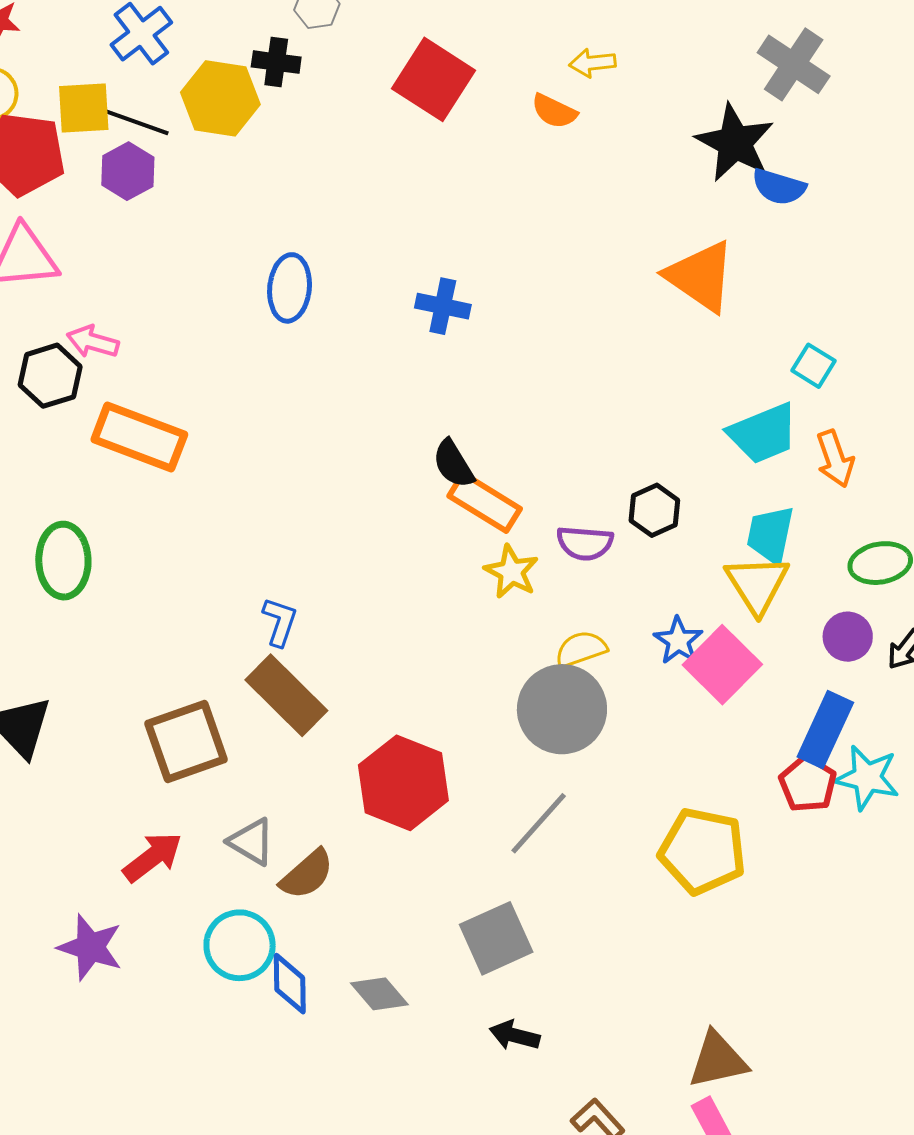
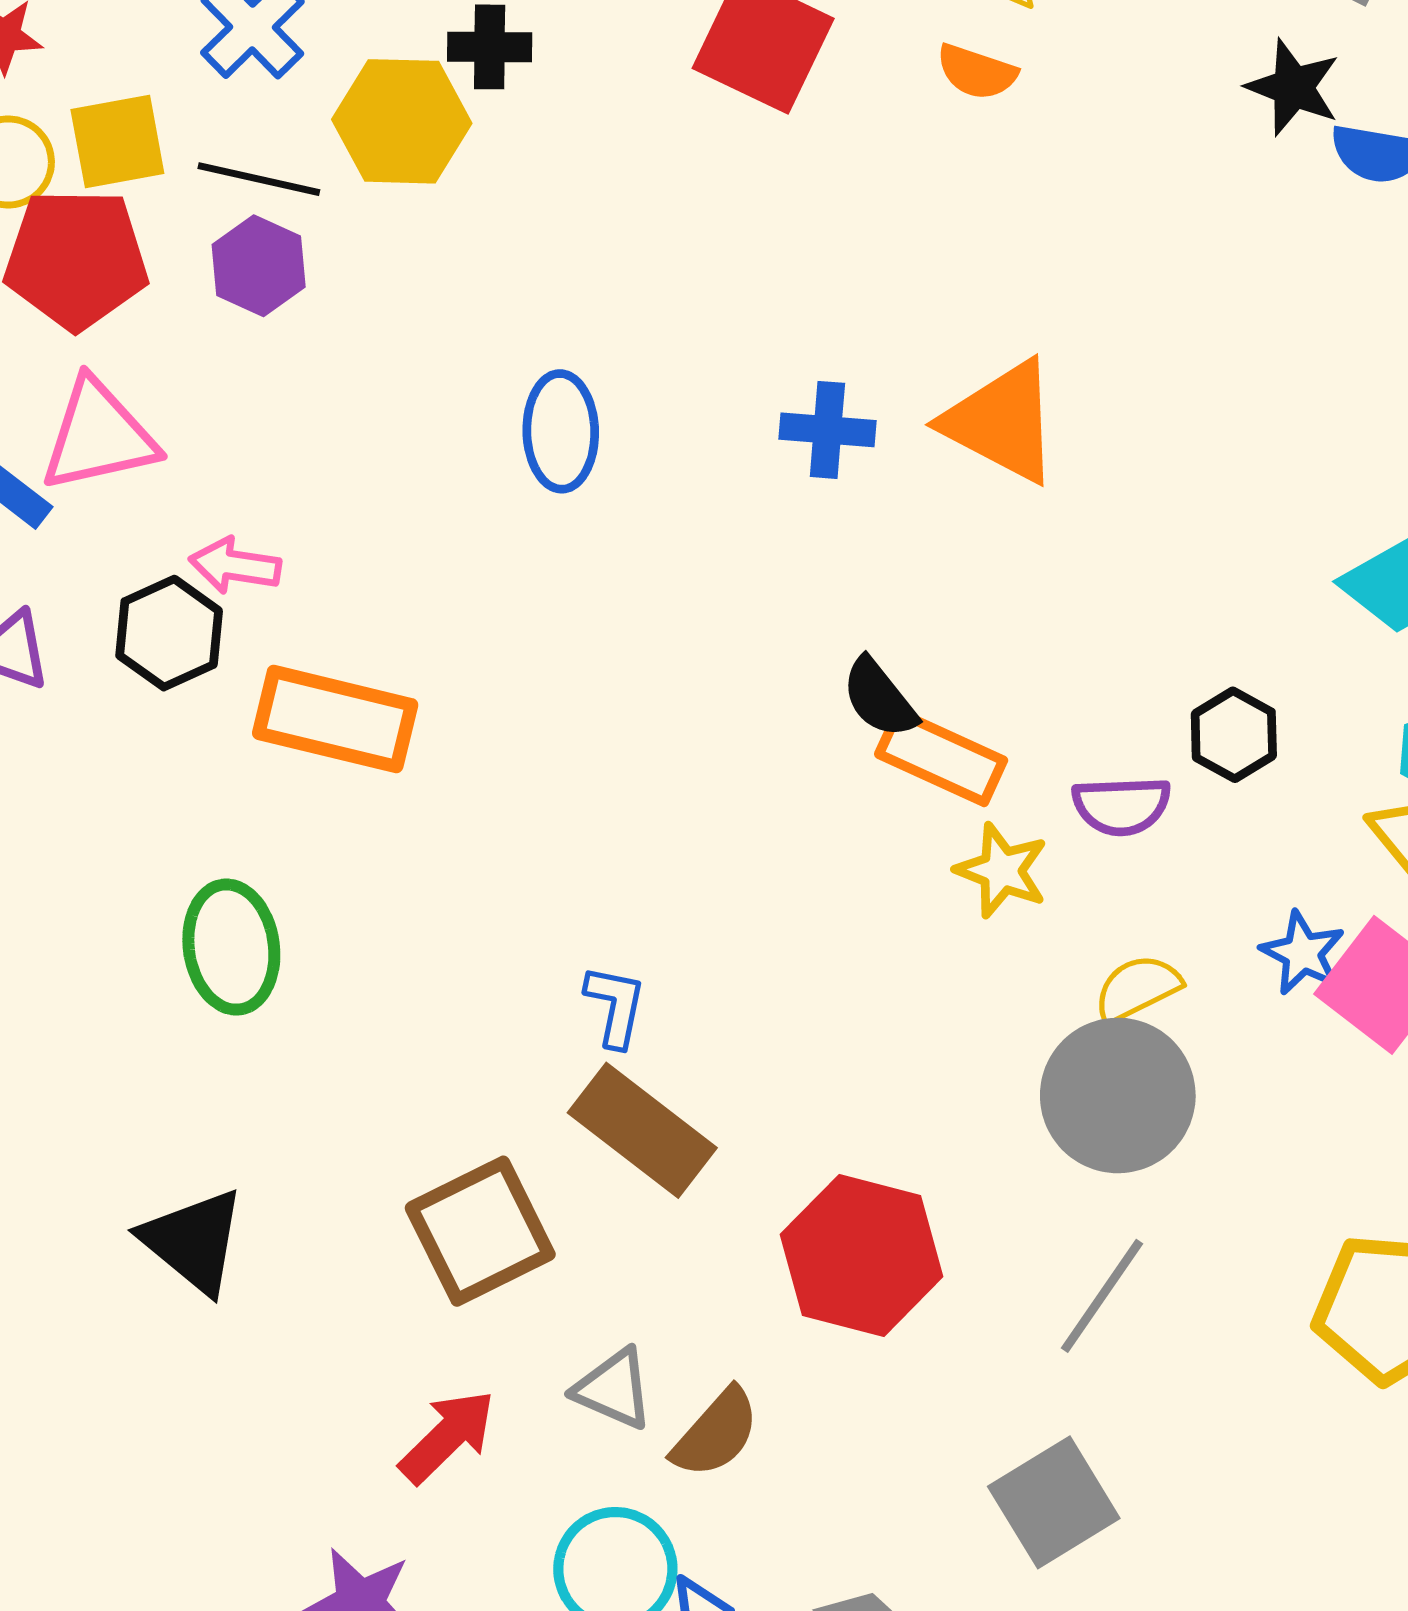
yellow square: (84, 108) -> (117, 141), moved
black star: (735, 143) -> (1293, 87), size x0.7
orange triangle: (701, 276) -> (1002, 422), moved

